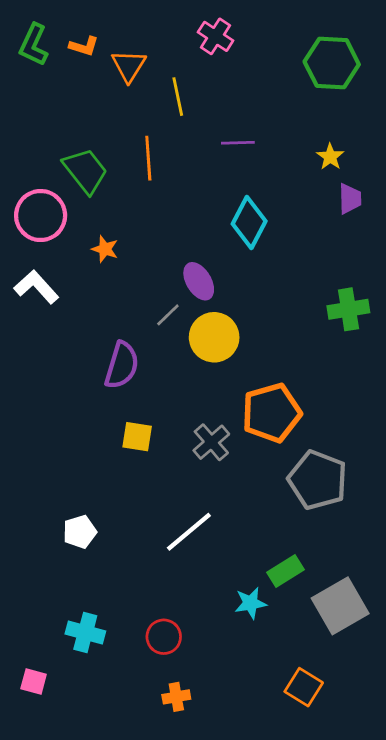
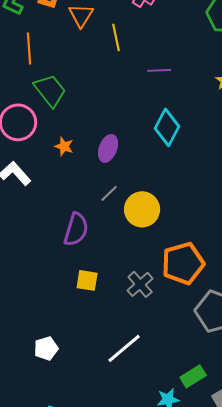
orange line: (148, 158) -> (29, 48), moved
purple ellipse: (199, 281) -> (108, 148), moved, turned 52

